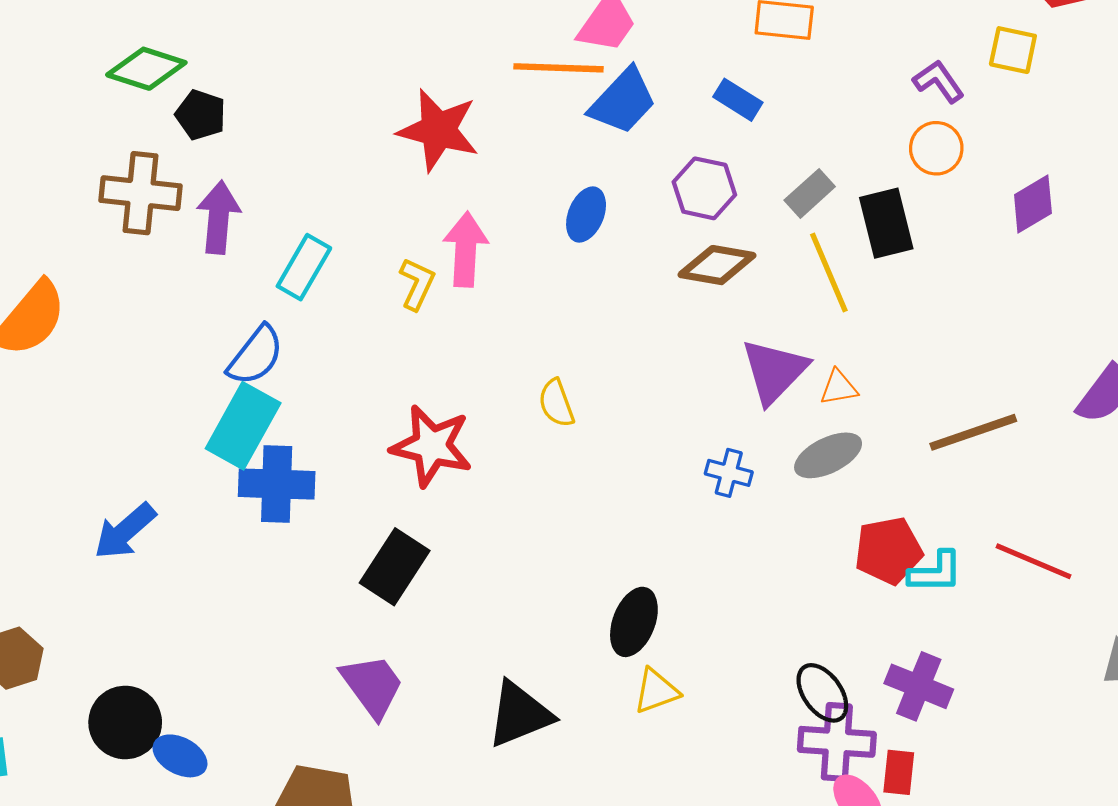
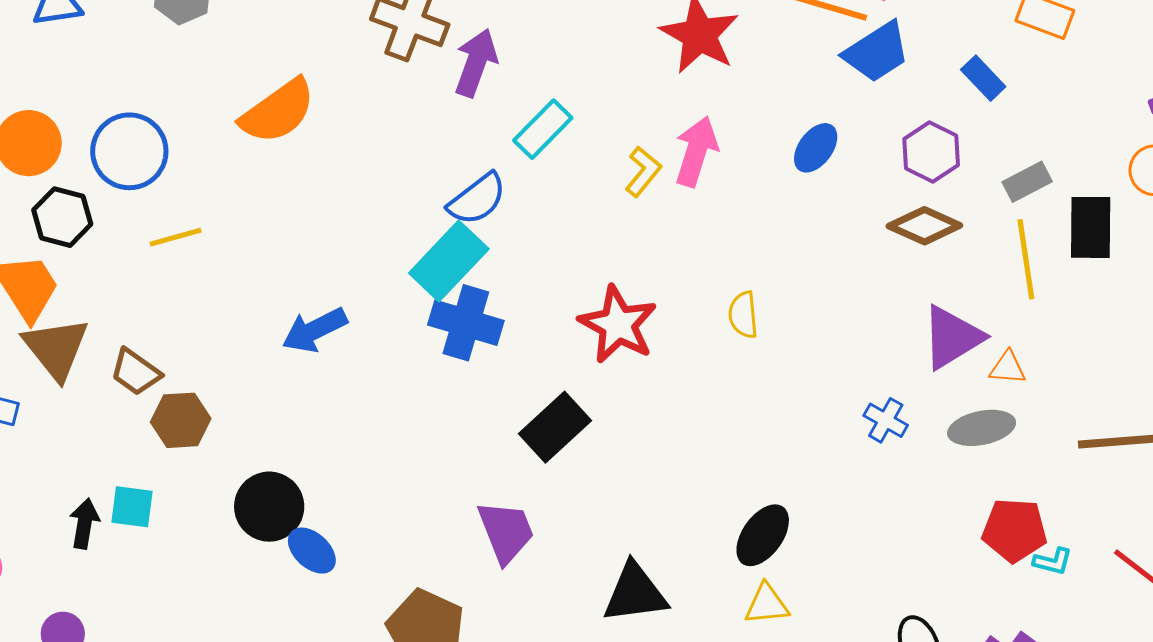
cyan L-shape: (935, 572) -> (1053, 561), size x0.7

